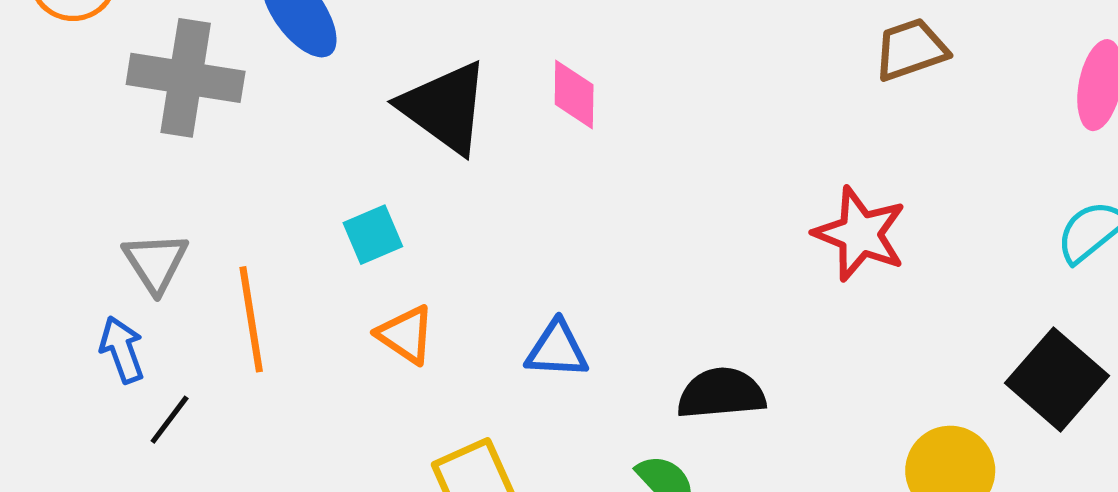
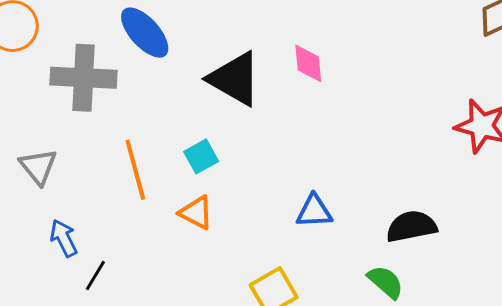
gray triangle: (156, 262) -> (38, 167), moved
orange line: (251, 319) -> (135, 170), moved
orange triangle: (406, 335) -> (196, 213), moved

